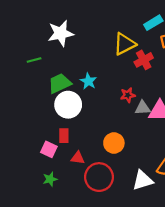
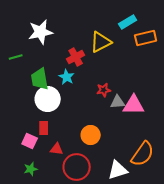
red cross: (144, 60) -> (76, 57), moved
green trapezoid: (60, 83) -> (40, 79), turned -75

